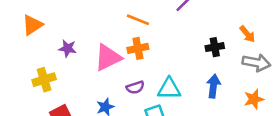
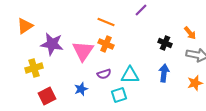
black cross: (215, 47) -> (165, 43), turned 32
purple star: (68, 48) -> (52, 44), size x1.6
orange cross: (138, 48) -> (106, 44), turned 35
pink triangle: (108, 57) -> (83, 51), turned -30

